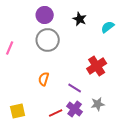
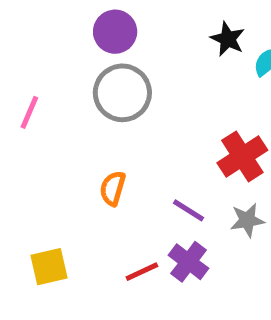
black star: (80, 19) -> (228, 39), moved
gray star: (98, 104) -> (247, 220), moved

